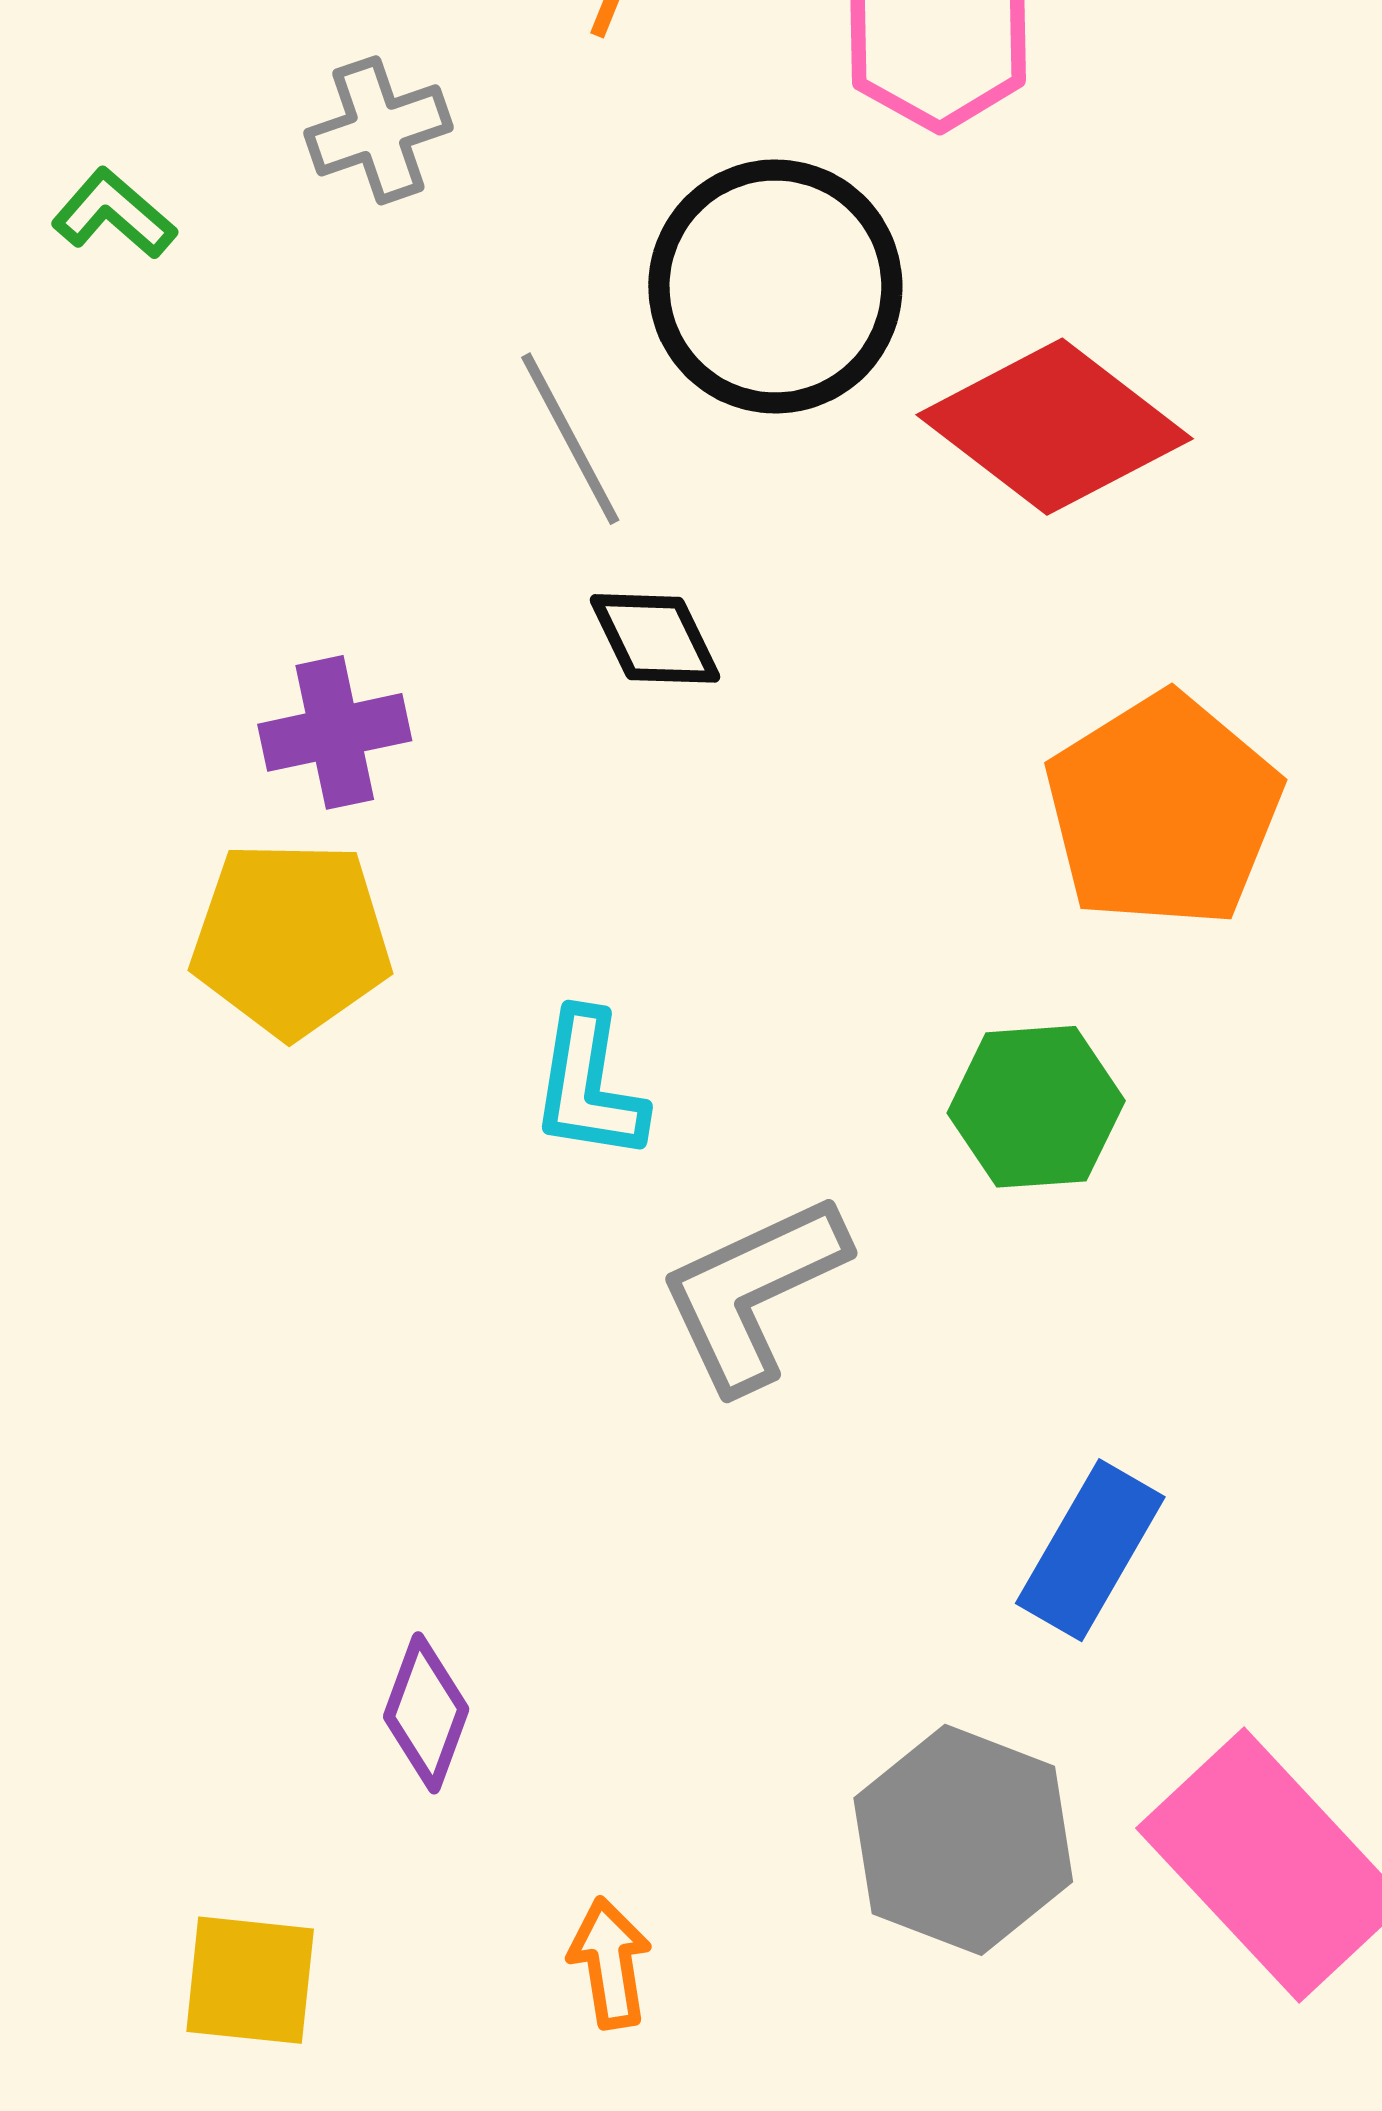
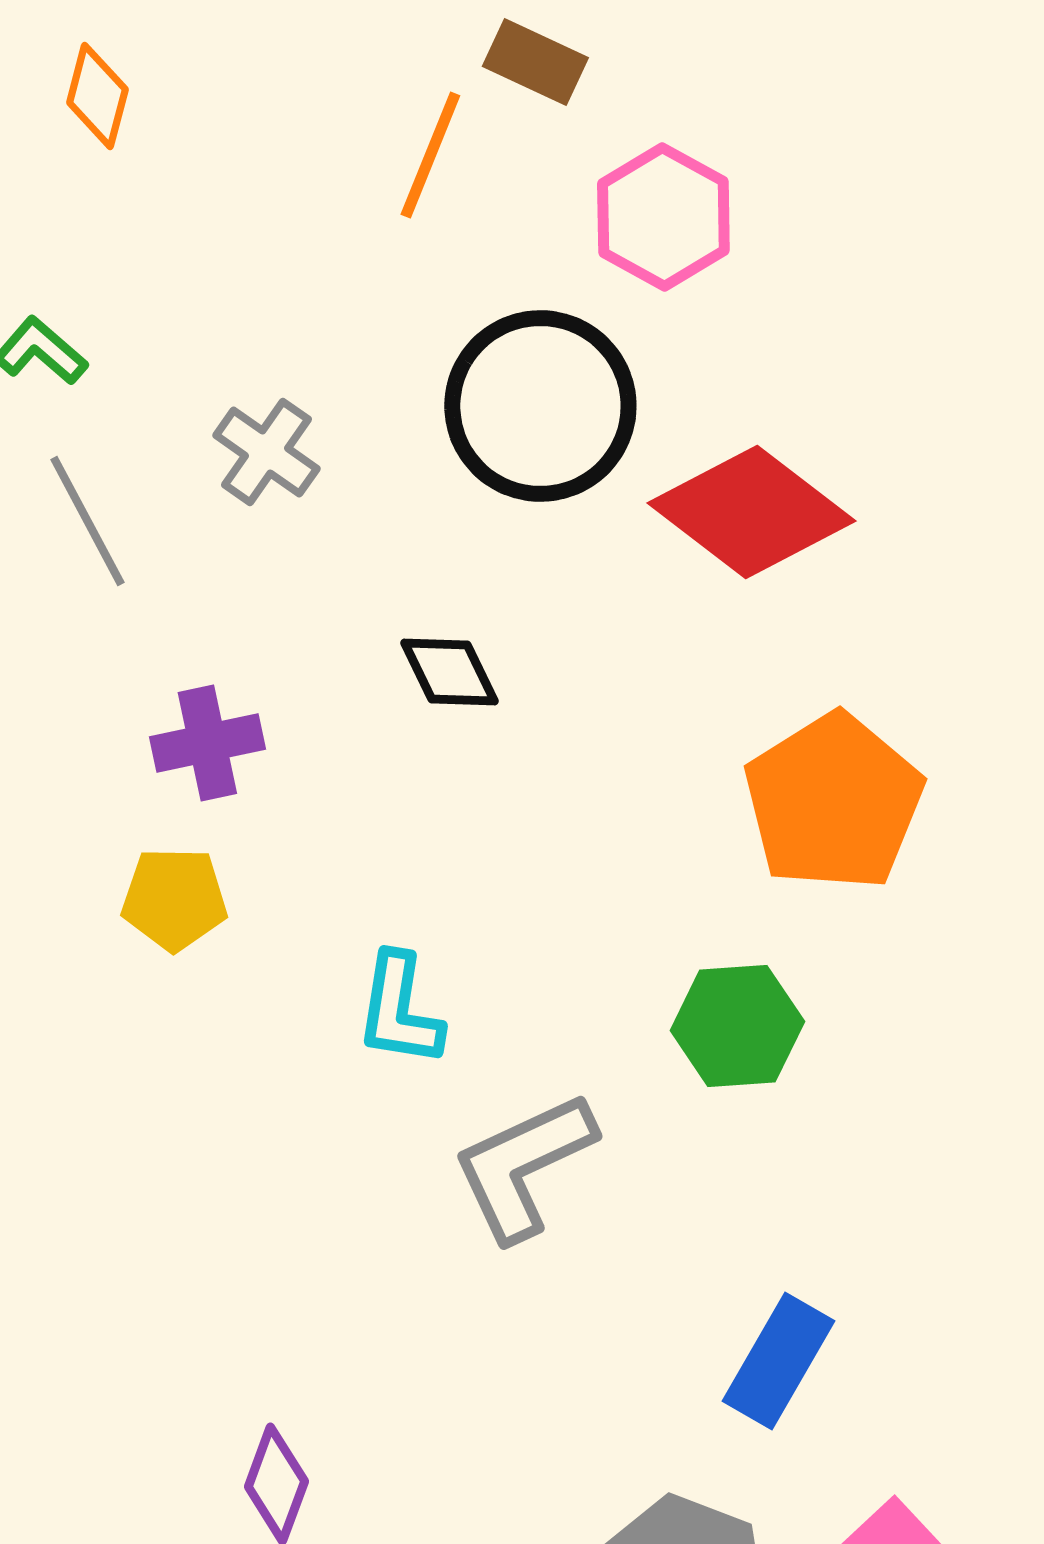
gray cross: (378, 130) -> (266, 452), moved, turned -36
gray line: (570, 439) -> (87, 521), moved
yellow pentagon: (291, 939) -> (174, 899), size x0.7

